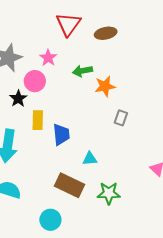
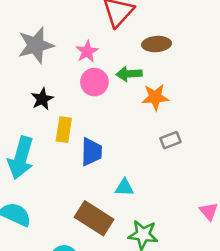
brown ellipse: (106, 33) -> (157, 44), moved
pink circle: (35, 81) -> (94, 82), moved
gray rectangle: (121, 118) -> (170, 140), turned 42

